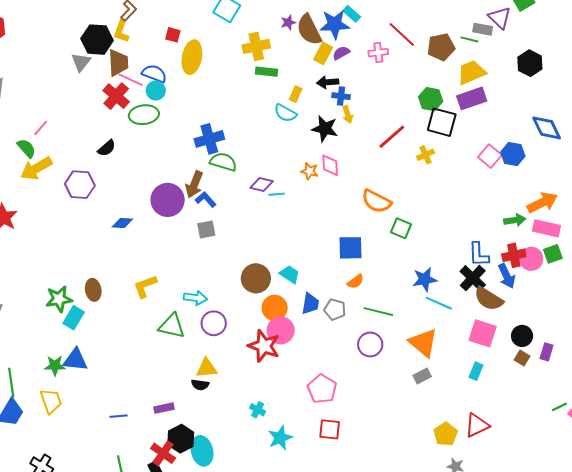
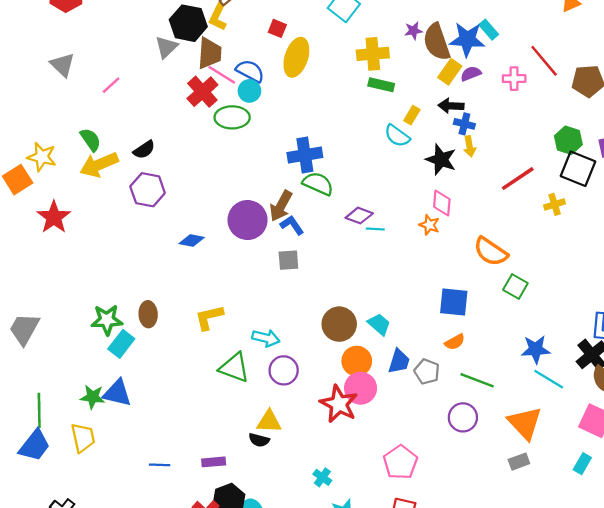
pink line: (41, 128) -> (111, 85), moved
black semicircle: (107, 148) -> (144, 150), moved
orange star: (310, 171) -> (429, 225), moved

